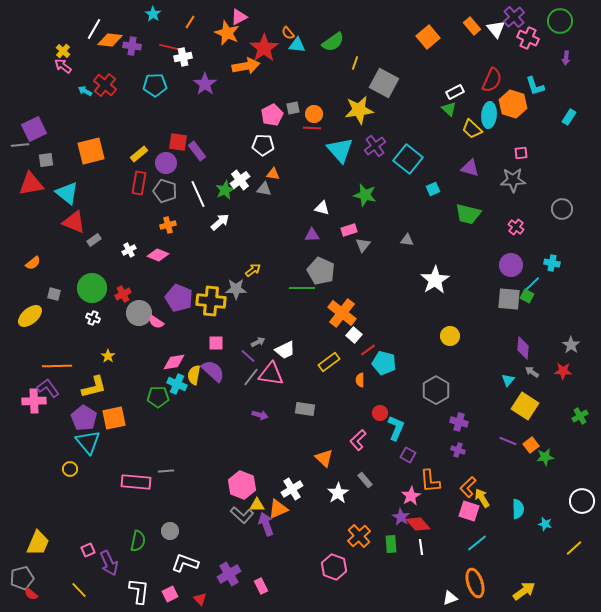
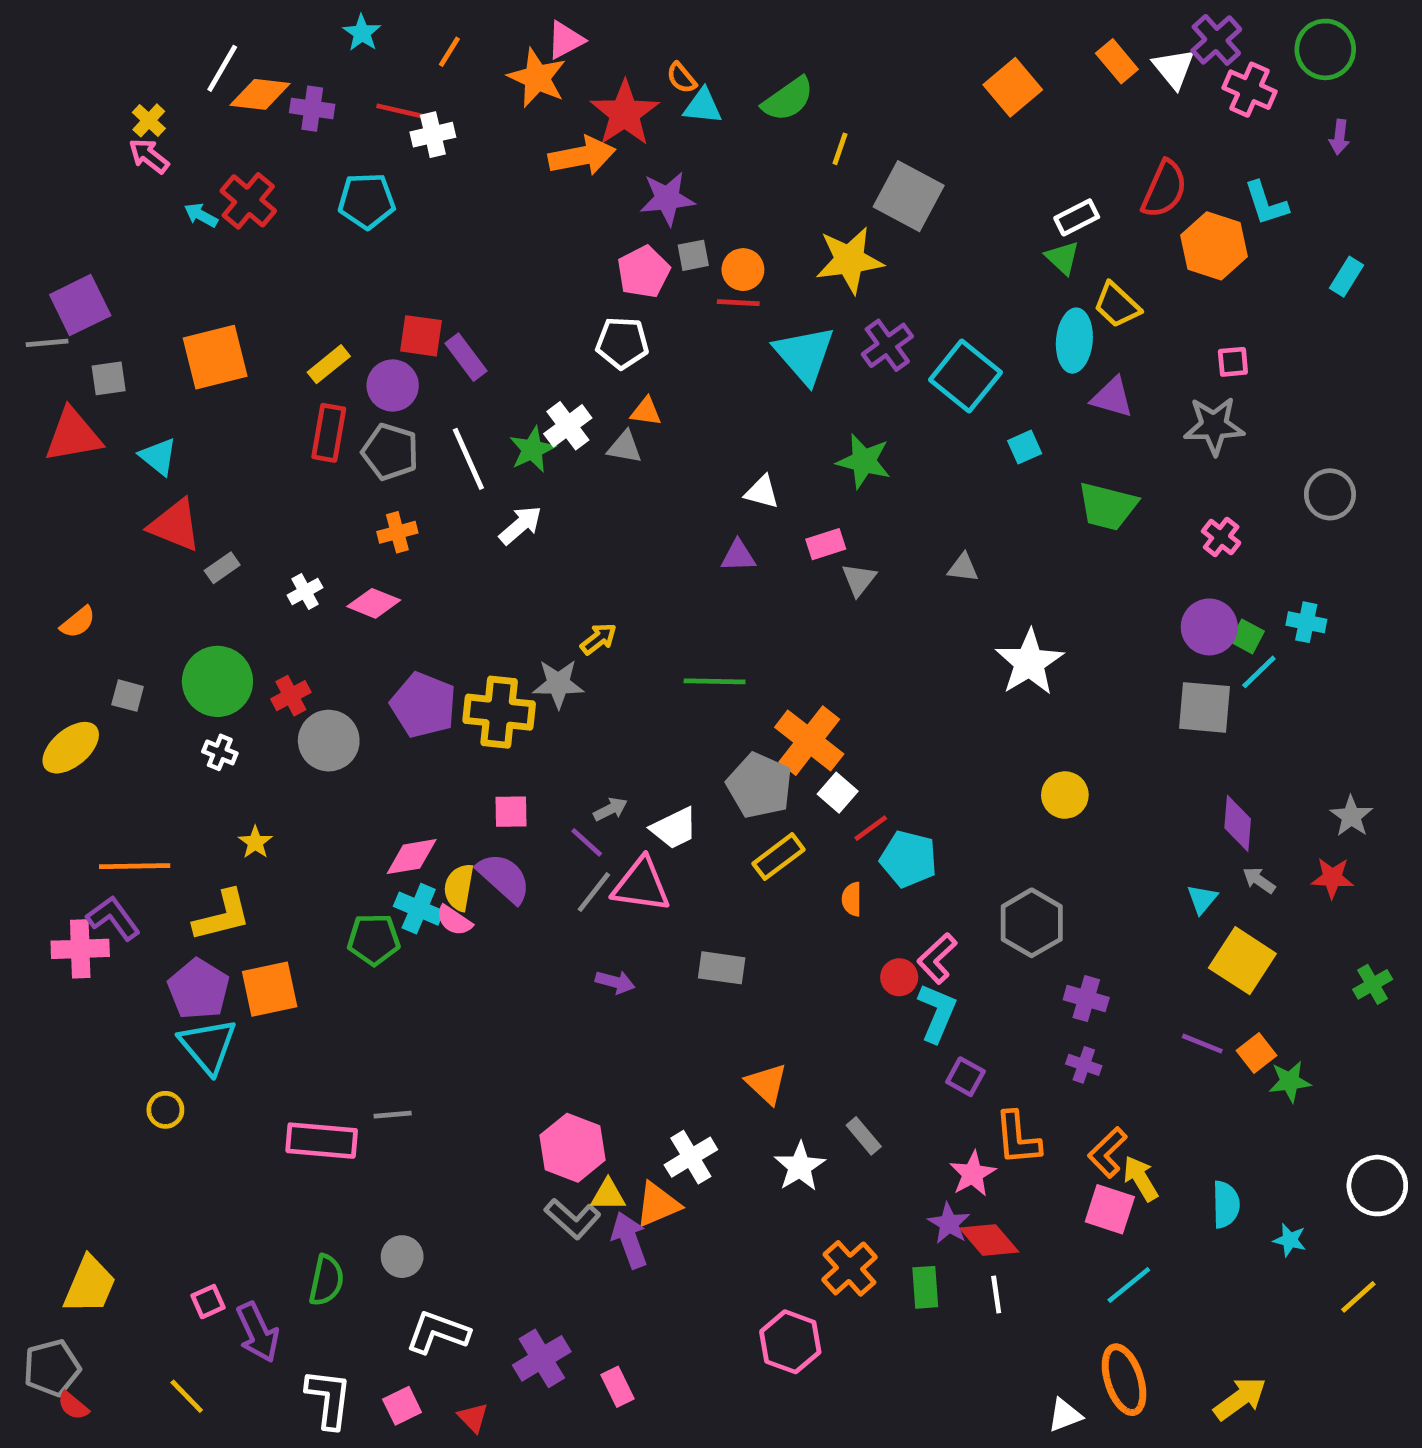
purple star: (205, 84) -> (667, 199), moved, turned 30
cyan ellipse: (489, 115) -> (1074, 341), moved
cyan triangle: (67, 193) -> (158, 457), size x0.7
gray pentagon: (321, 271) -> (760, 786), moved
green square: (527, 296) -> (1247, 636), moved
pink semicircle: (156, 322) -> (454, 920), moved
pink L-shape: (358, 440) -> (937, 958), moved

